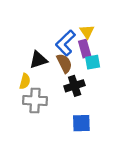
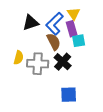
black triangle: (38, 60) -> (31, 23), moved
black cross: (75, 86) -> (63, 62), turned -30
gray cross: (35, 101) -> (38, 64), moved

